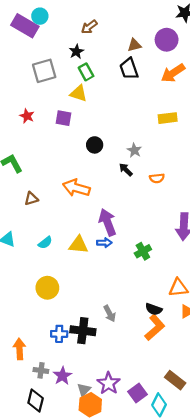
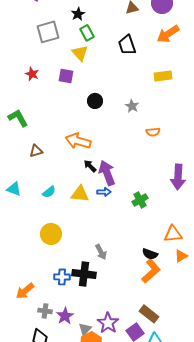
black trapezoid: (129, 69) -> (127, 45), moved
yellow triangle: (79, 93) -> (80, 53), turned 30
black arrow: (126, 170) -> (90, 166), moved
gray arrow: (110, 314) -> (101, 252), moved
orange arrow: (19, 349) -> (25, 291), turned -126
brown rectangle: (175, 380) -> (149, 314), moved

